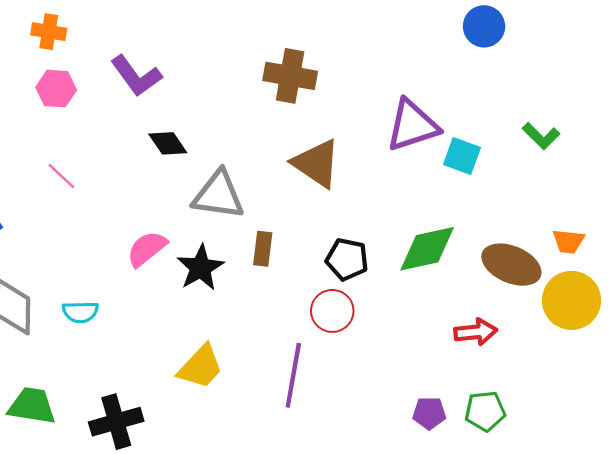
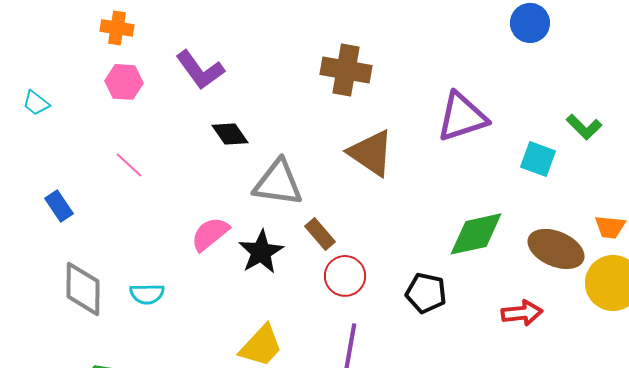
cyan square: (462, 156) -> (538, 159), moved
brown rectangle: (263, 249) -> (320, 234), turned -48
black pentagon: (347, 259) -> (426, 293), moved
red circle: (332, 311) -> (345, 276), moved

